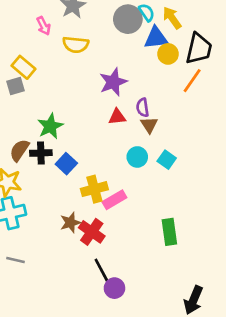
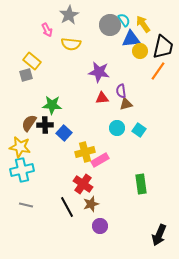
purple star: (113, 82) -> (99, 72), turned 30
brown triangle: (149, 125) -> (126, 104), turned 48
green star: (50, 126) -> (52, 105), turned 30
brown star: (70, 223) -> (91, 204), moved
black line: (102, 272) -> (67, 207), moved

